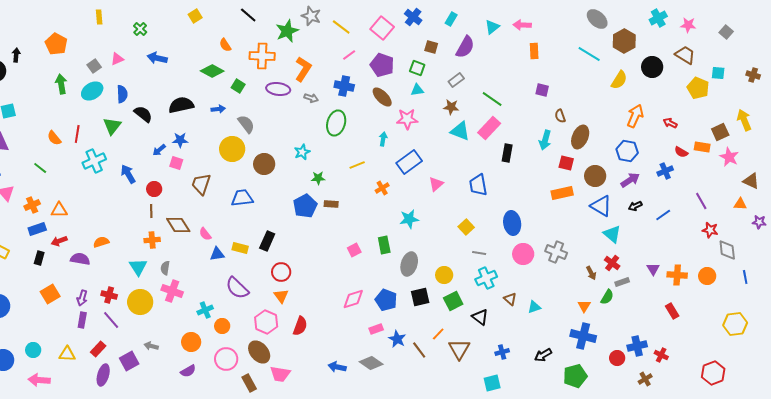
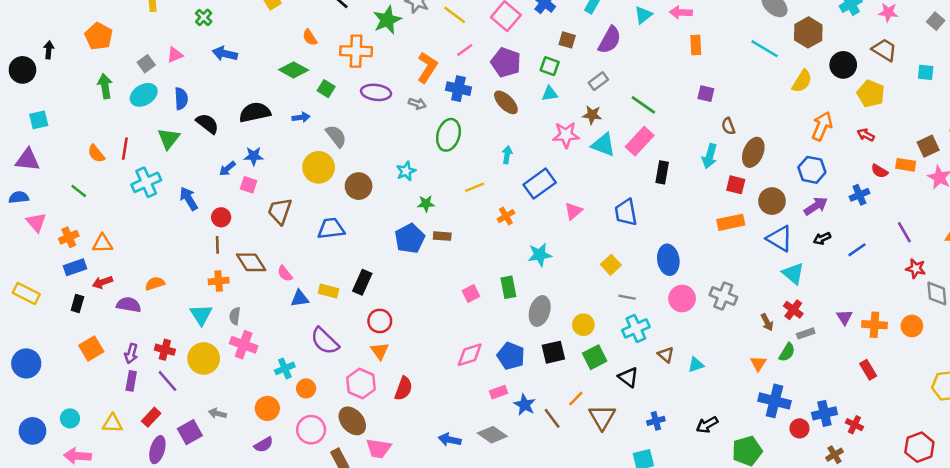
orange L-shape: (303, 69) -> (427, 67), moved
yellow pentagon: (698, 88) -> (871, 94), moved
pink star: (407, 119) -> (566, 135), moved
blue cross: (583, 336) -> (775, 401), moved

